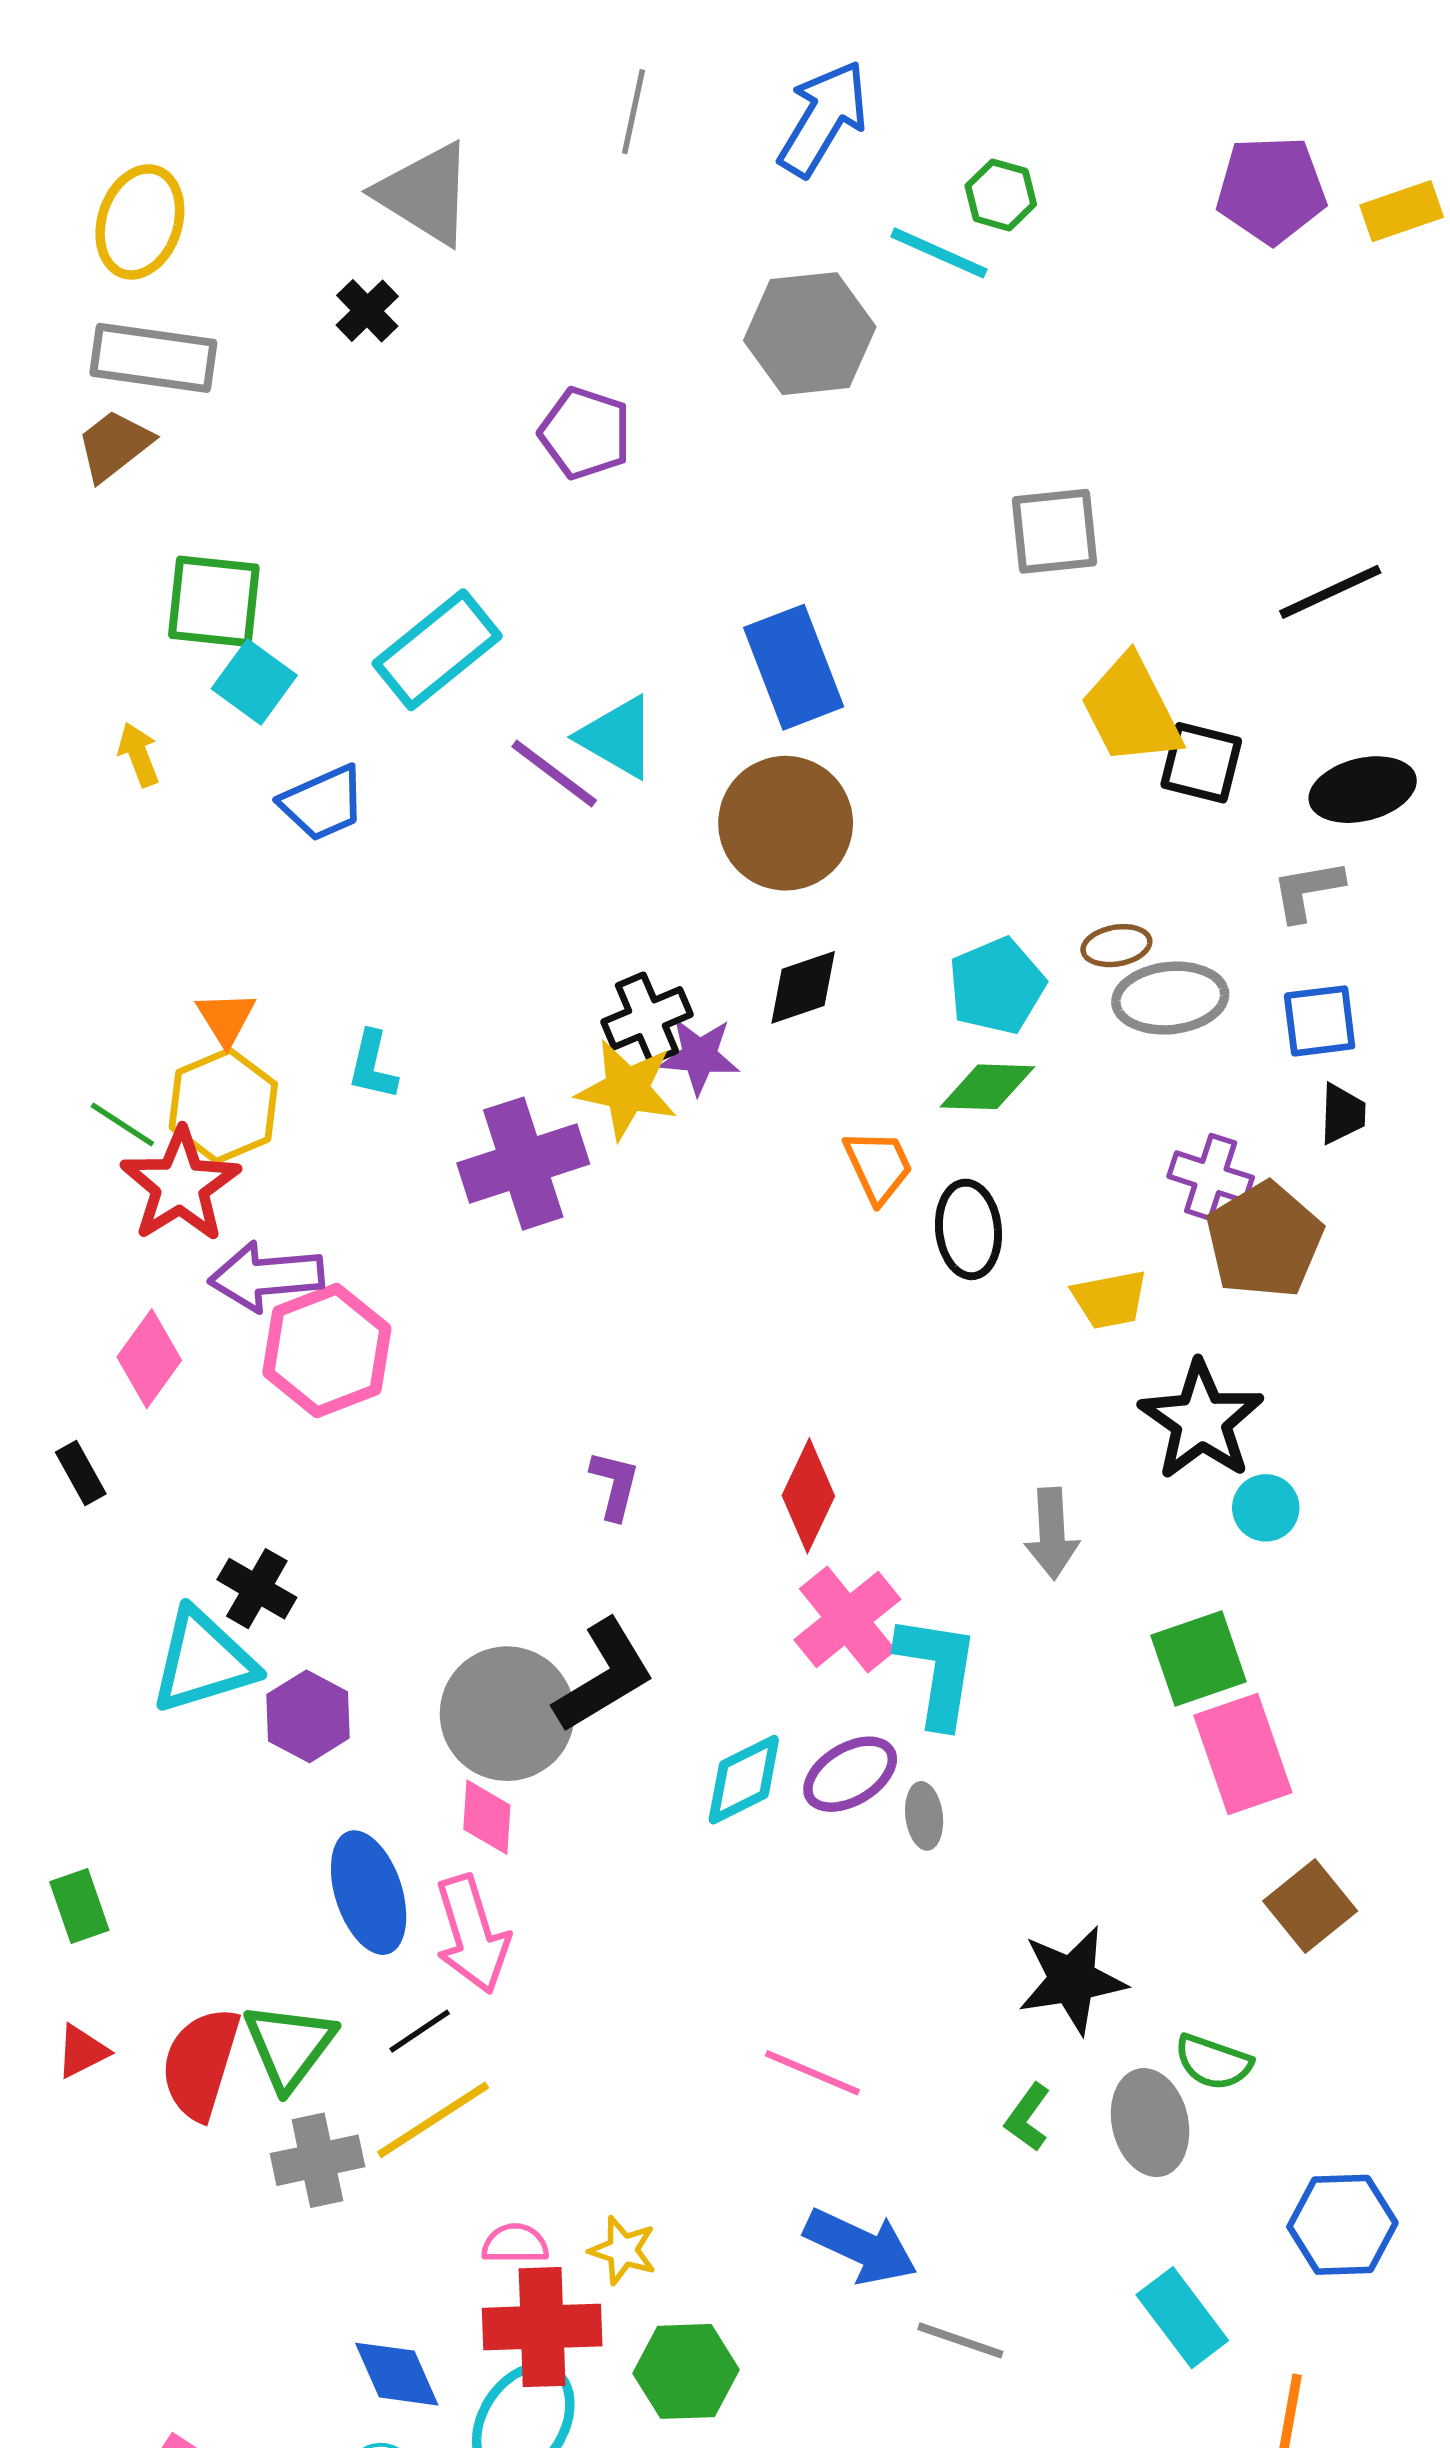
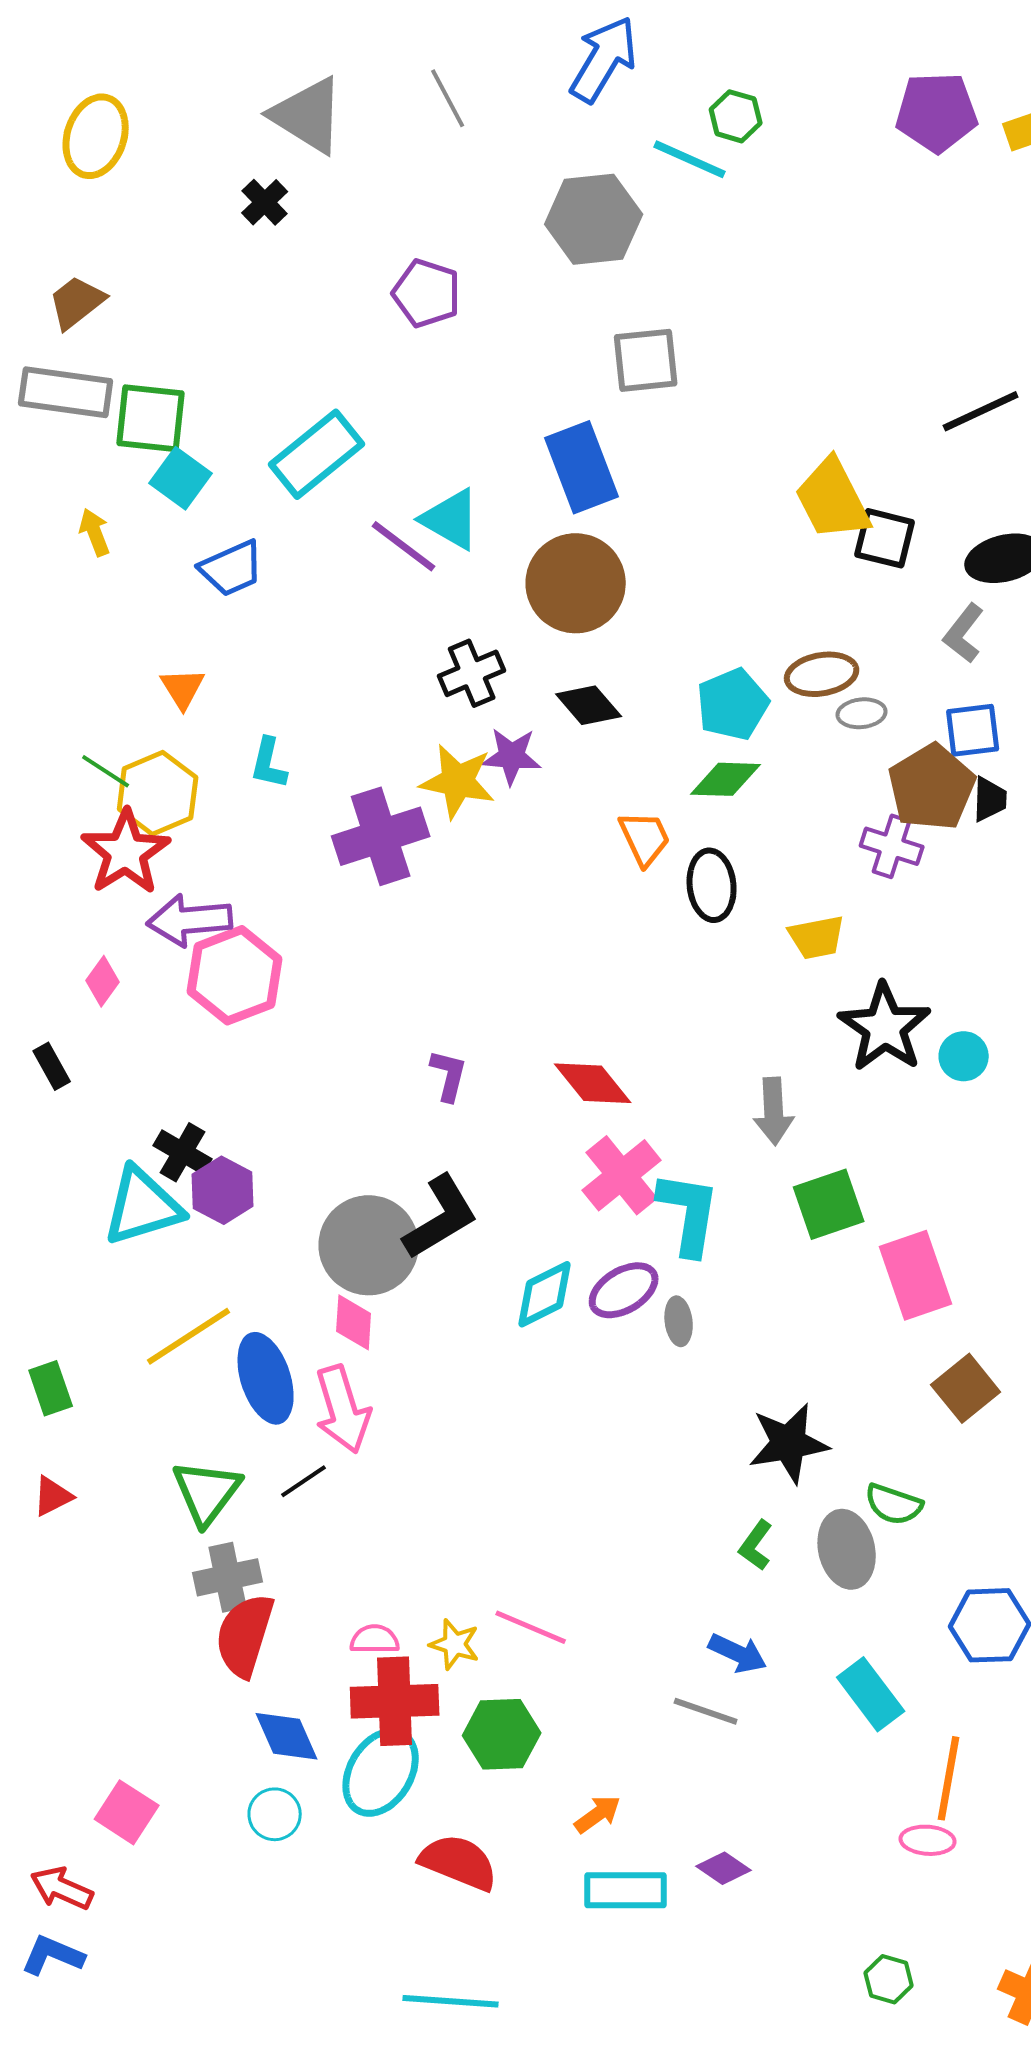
gray line: (634, 112) -> (448, 98), moved, turned -40
gray rectangle: (153, 358) -> (66, 392), moved
gray square: (1055, 531) -> (646, 360), moved
gray L-shape: (1307, 890) -> (964, 633), turned -42
brown ellipse: (1116, 946) -> (822, 674), size x1.4
black diamond: (803, 987) -> (589, 705), turned 68
gray ellipse: (1170, 998) -> (862, 713), size x0.6
orange triangle: (226, 1018) -> (183, 688), moved
black cross: (647, 1018) -> (472, 673), moved
green line: (122, 1125) -> (106, 771), moved
brown pentagon: (1264, 1240) -> (932, 787), moved
pink diamond: (149, 1359) -> (103, 981), size x0.7
red diamond: (808, 1496) -> (593, 1083), turned -64
cyan circle: (1266, 1508) -> (964, 1056), moved
green square: (1198, 1659) -> (829, 1204), moved
purple hexagon: (308, 1716) -> (223, 1190), moved
red semicircle: (200, 2063) -> (245, 1635), moved
pink line: (812, 2073) -> (531, 1627), moved
yellow line: (433, 2120) -> (189, 1336), moved
blue arrow: (861, 2246) -> (738, 1653), moved, size x0.7

